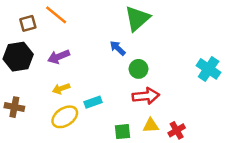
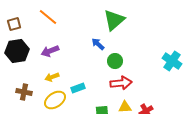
brown square: (28, 23) -> (14, 24), moved
brown cross: (14, 107) -> (24, 92), moved

